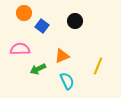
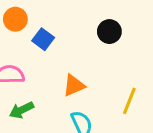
black circle: (75, 21) -> (109, 32), moved
green arrow: (38, 69) -> (22, 110), moved

